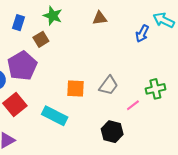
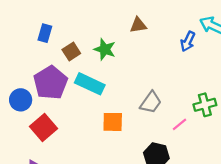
green star: (53, 16) -> (105, 49), moved
orange square: (75, 88) -> (113, 122), moved
cyan rectangle: (55, 116) -> (90, 84), moved

